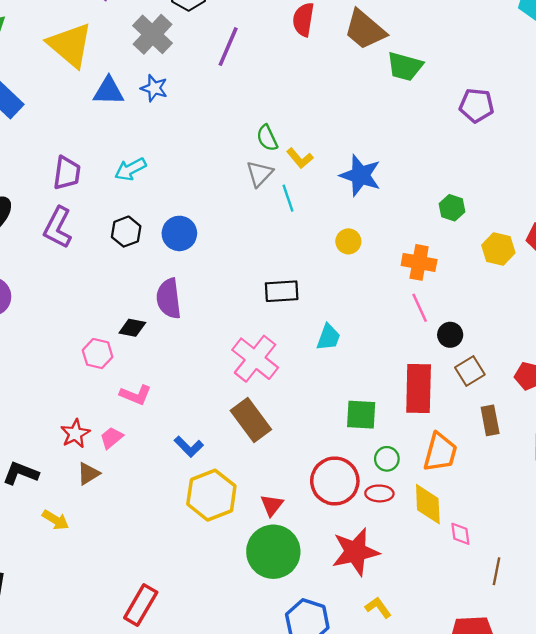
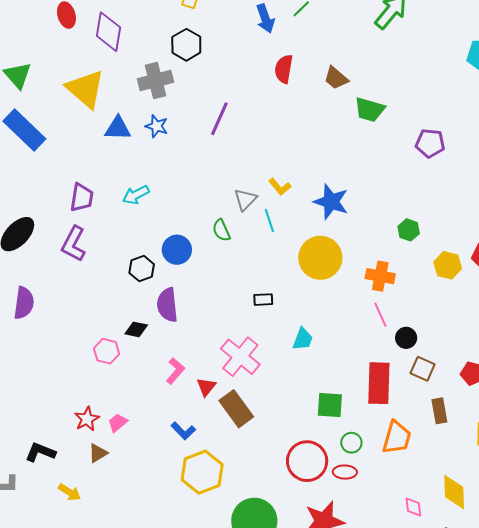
brown trapezoid: (365, 30) -> (336, 78), size x0.7
gray cross: (152, 34) -> (156, 80), turned 32
purple line: (228, 47) -> (219, 119), moved
green semicircle: (267, 138) -> (221, 230), moved
black hexagon: (126, 232) -> (142, 269), moved
yellow circle: (348, 241) -> (320, 258), size x2.0
black rectangle: (282, 291) -> (263, 300), size x0.7
brown square: (470, 371) -> (423, 369), turned -35
pink L-shape: (136, 395) -> (175, 371), moved, turned -72
yellow diamond: (428, 504) -> (454, 492), moved
red triangle: (272, 505) -> (206, 387), moved

